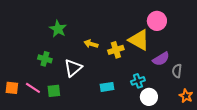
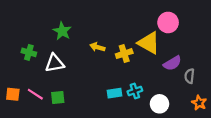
green cross: (45, 59) -> (29, 52), moved
white triangle: (73, 68) -> (55, 63), moved, turned 30
cyan cross: (138, 81) -> (135, 91), moved

